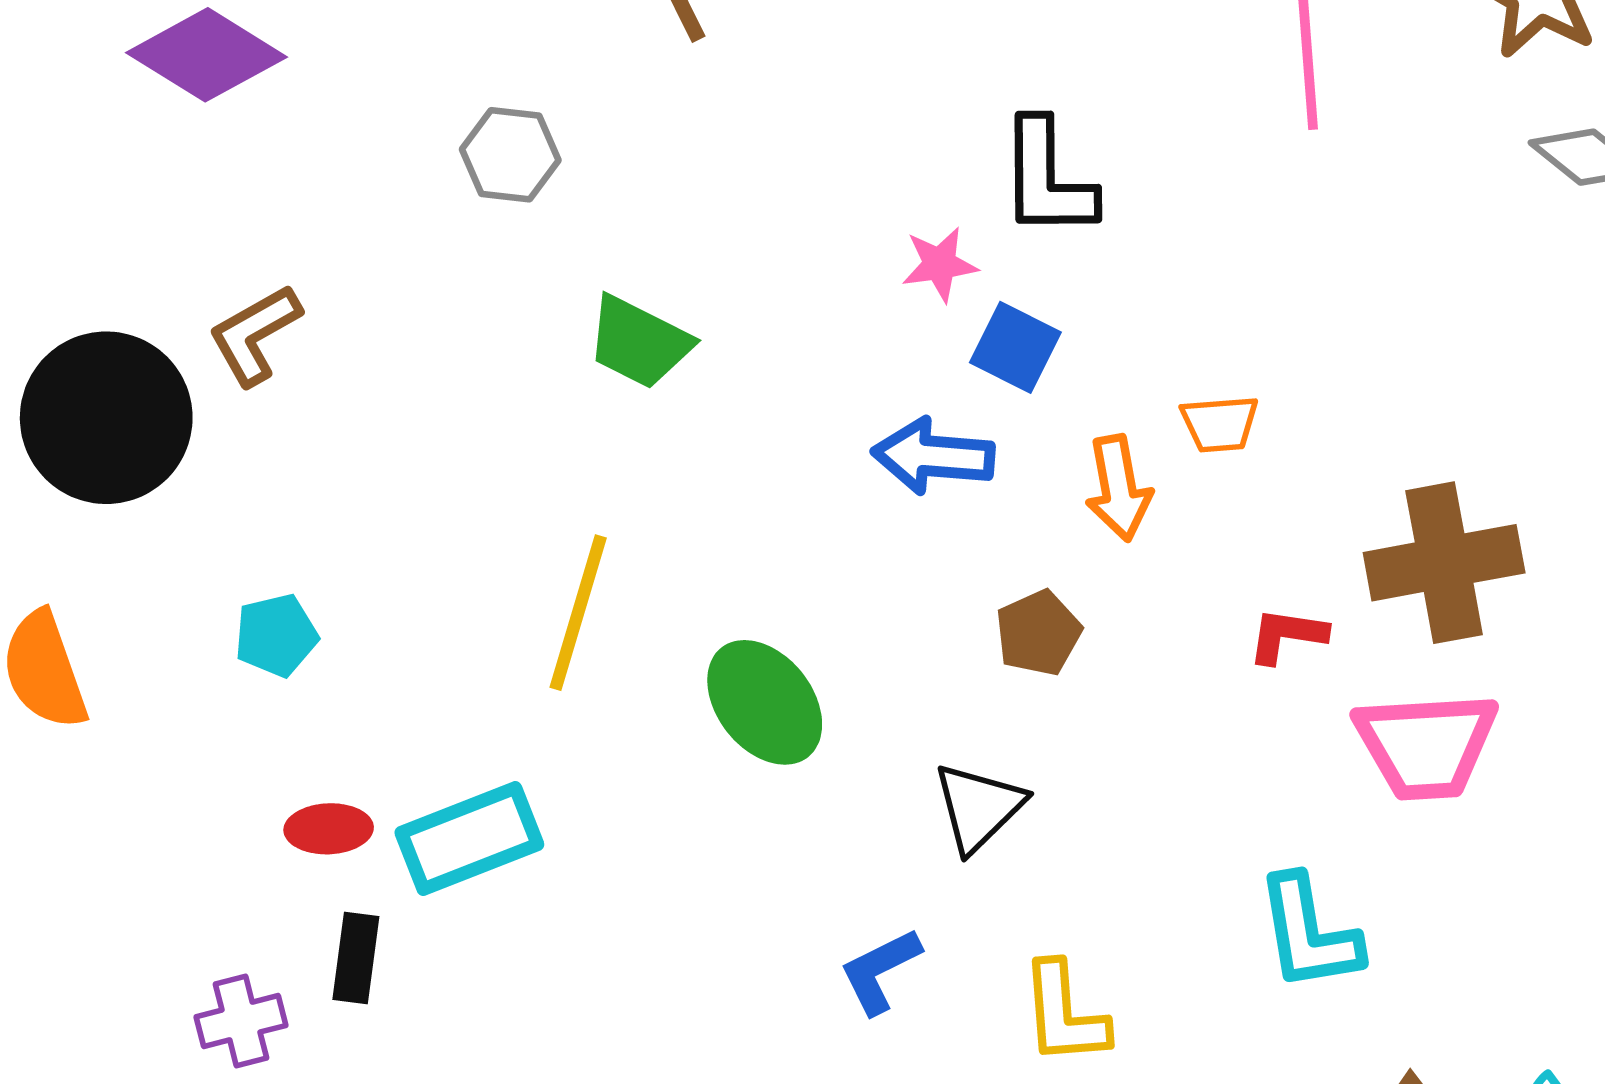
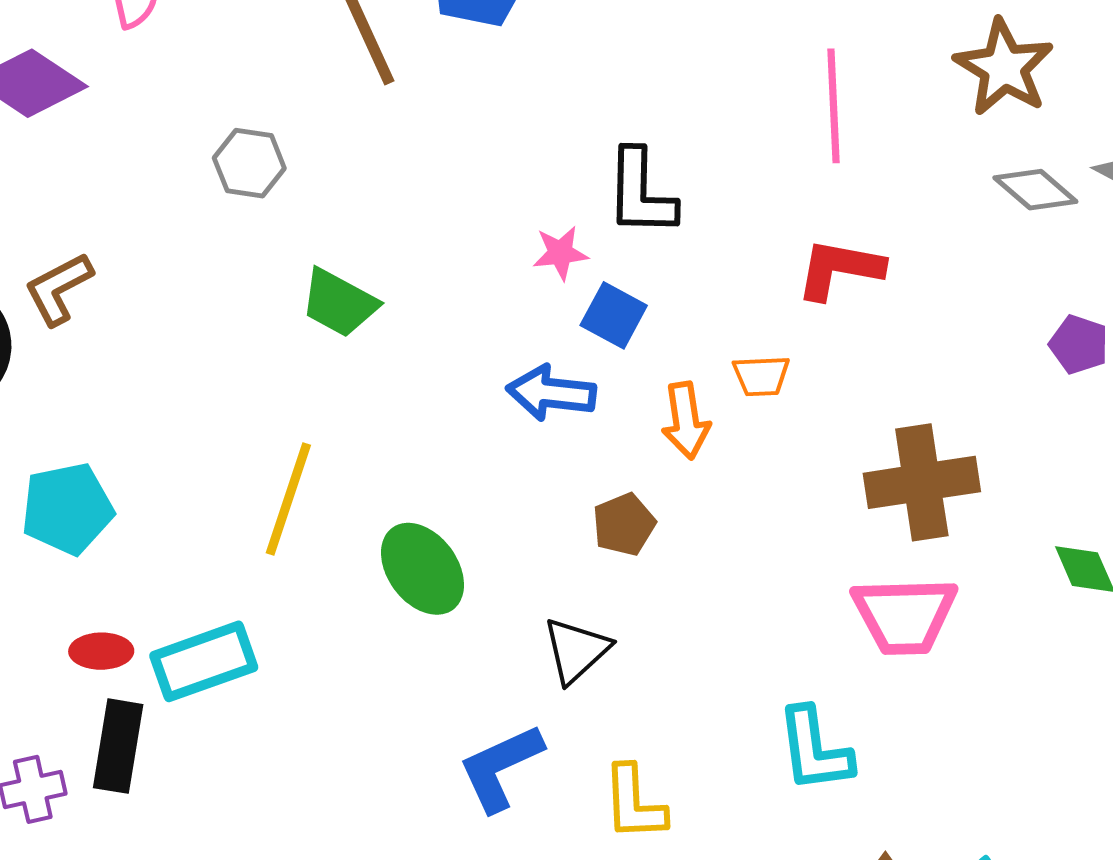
cyan pentagon: (276, 635) -> (67, 509), size x1.5
red L-shape: (1287, 635) -> (840, 269), moved, size x1.5
black rectangle: (356, 958) -> (118, 746), size x1.4
blue L-shape: (880, 971) -> (501, 768), size x1.4

